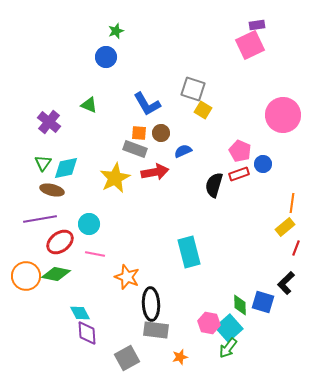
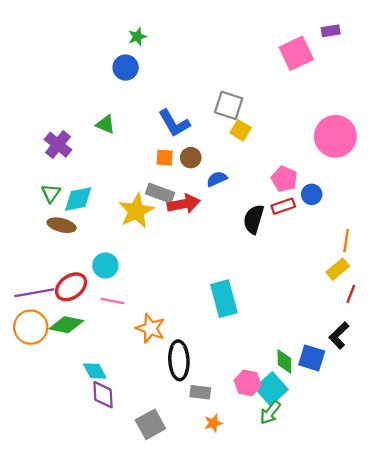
purple rectangle: (257, 25) -> (331, 31), moved
gray rectangle: (135, 149) -> (160, 193), moved
purple line: (40, 219) -> (34, 293), moved
gray rectangle: (156, 330) -> (200, 392), moved, size x0.7

